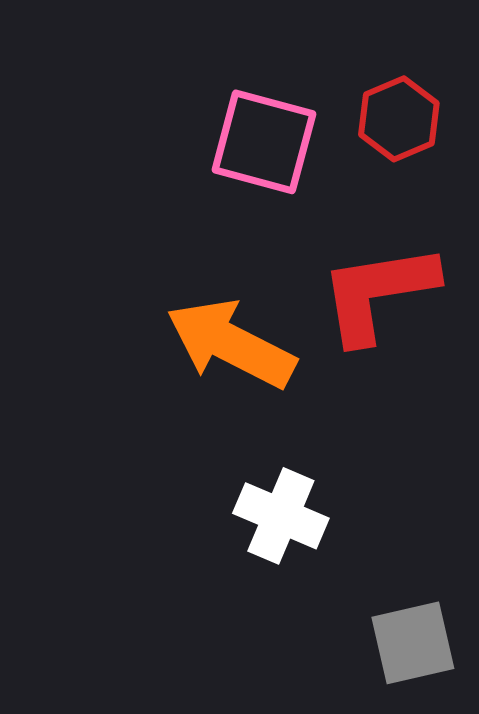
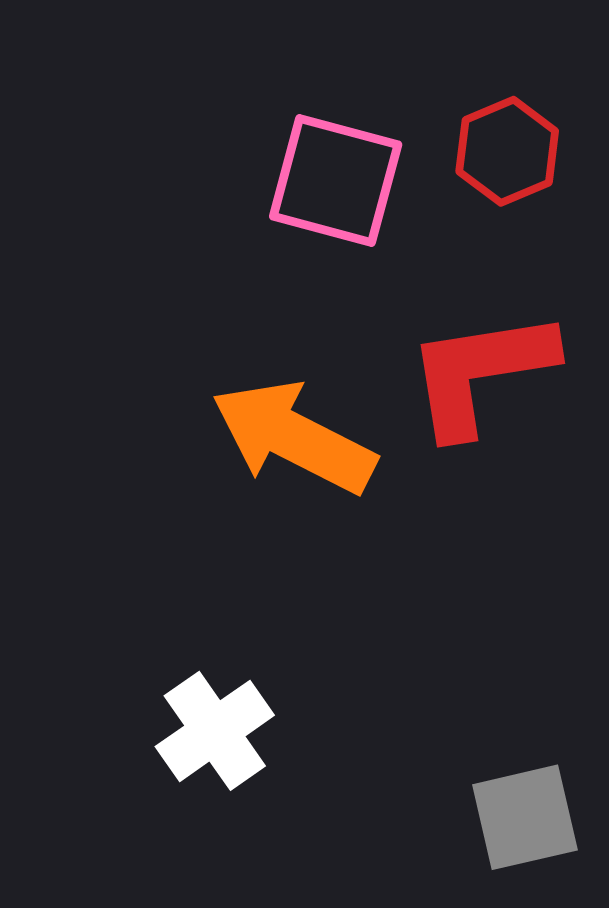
white cross: (281, 516) -> (215, 731), moved, turned 32

